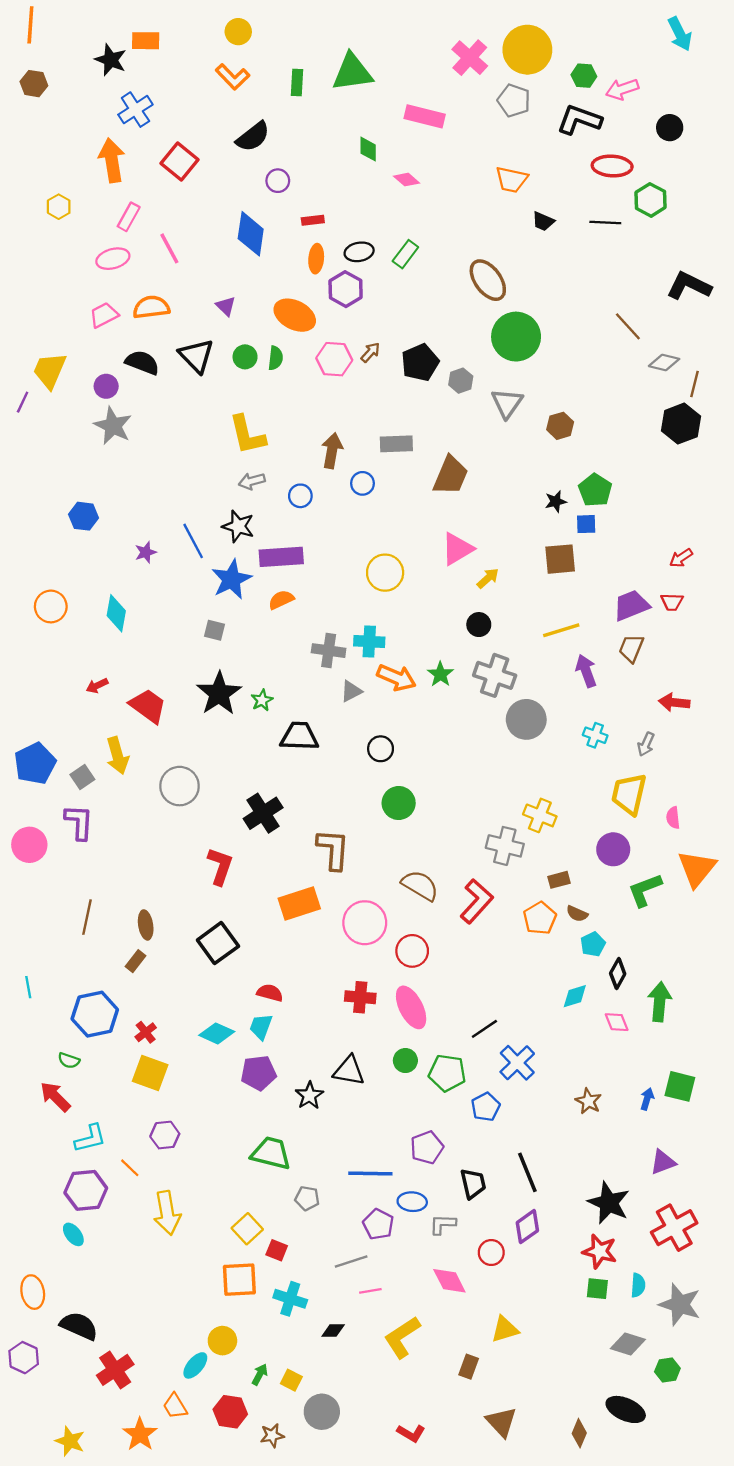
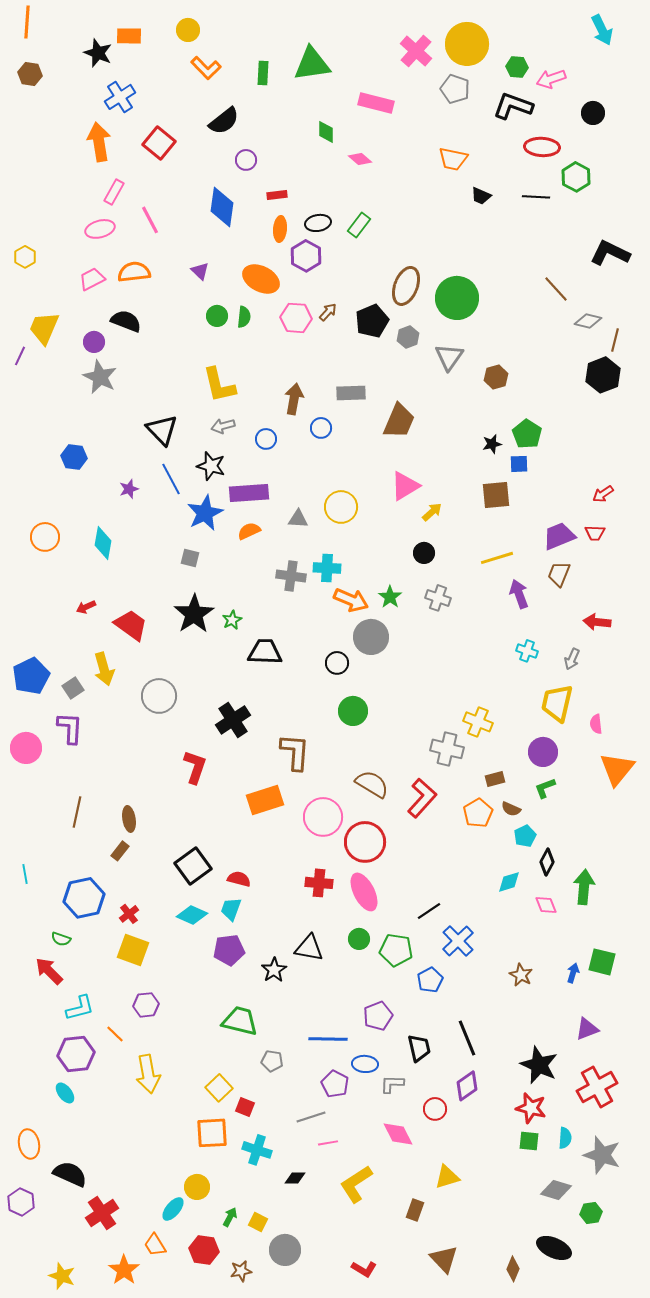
yellow circle: (238, 32) -> (188, 30), moved
yellow hexagon: (59, 207) -> (25, 257), moved
brown ellipse: (488, 280) -> (406, 286), moved, turned 57
black triangle: (196, 356) -> (162, 430), moved
gray cross: (495, 675) -> (438, 598), size x0.7
gray triangle: (351, 691) -> (298, 519), moved, turned 30
gray circle: (526, 719) -> (371, 637), moved
green L-shape: (645, 890) -> (545, 788), moved, size x0.7
black square: (218, 943) -> (193, 866), moved
red circle: (412, 951) -> (365, 842), size x1.4

